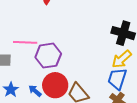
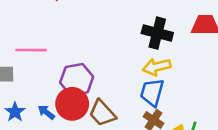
purple hexagon: (48, 56) -> (77, 80), moved
yellow arrow: (122, 59) -> (157, 67), turned 30

